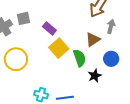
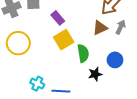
brown triangle: (93, 40) -> (100, 28), moved

